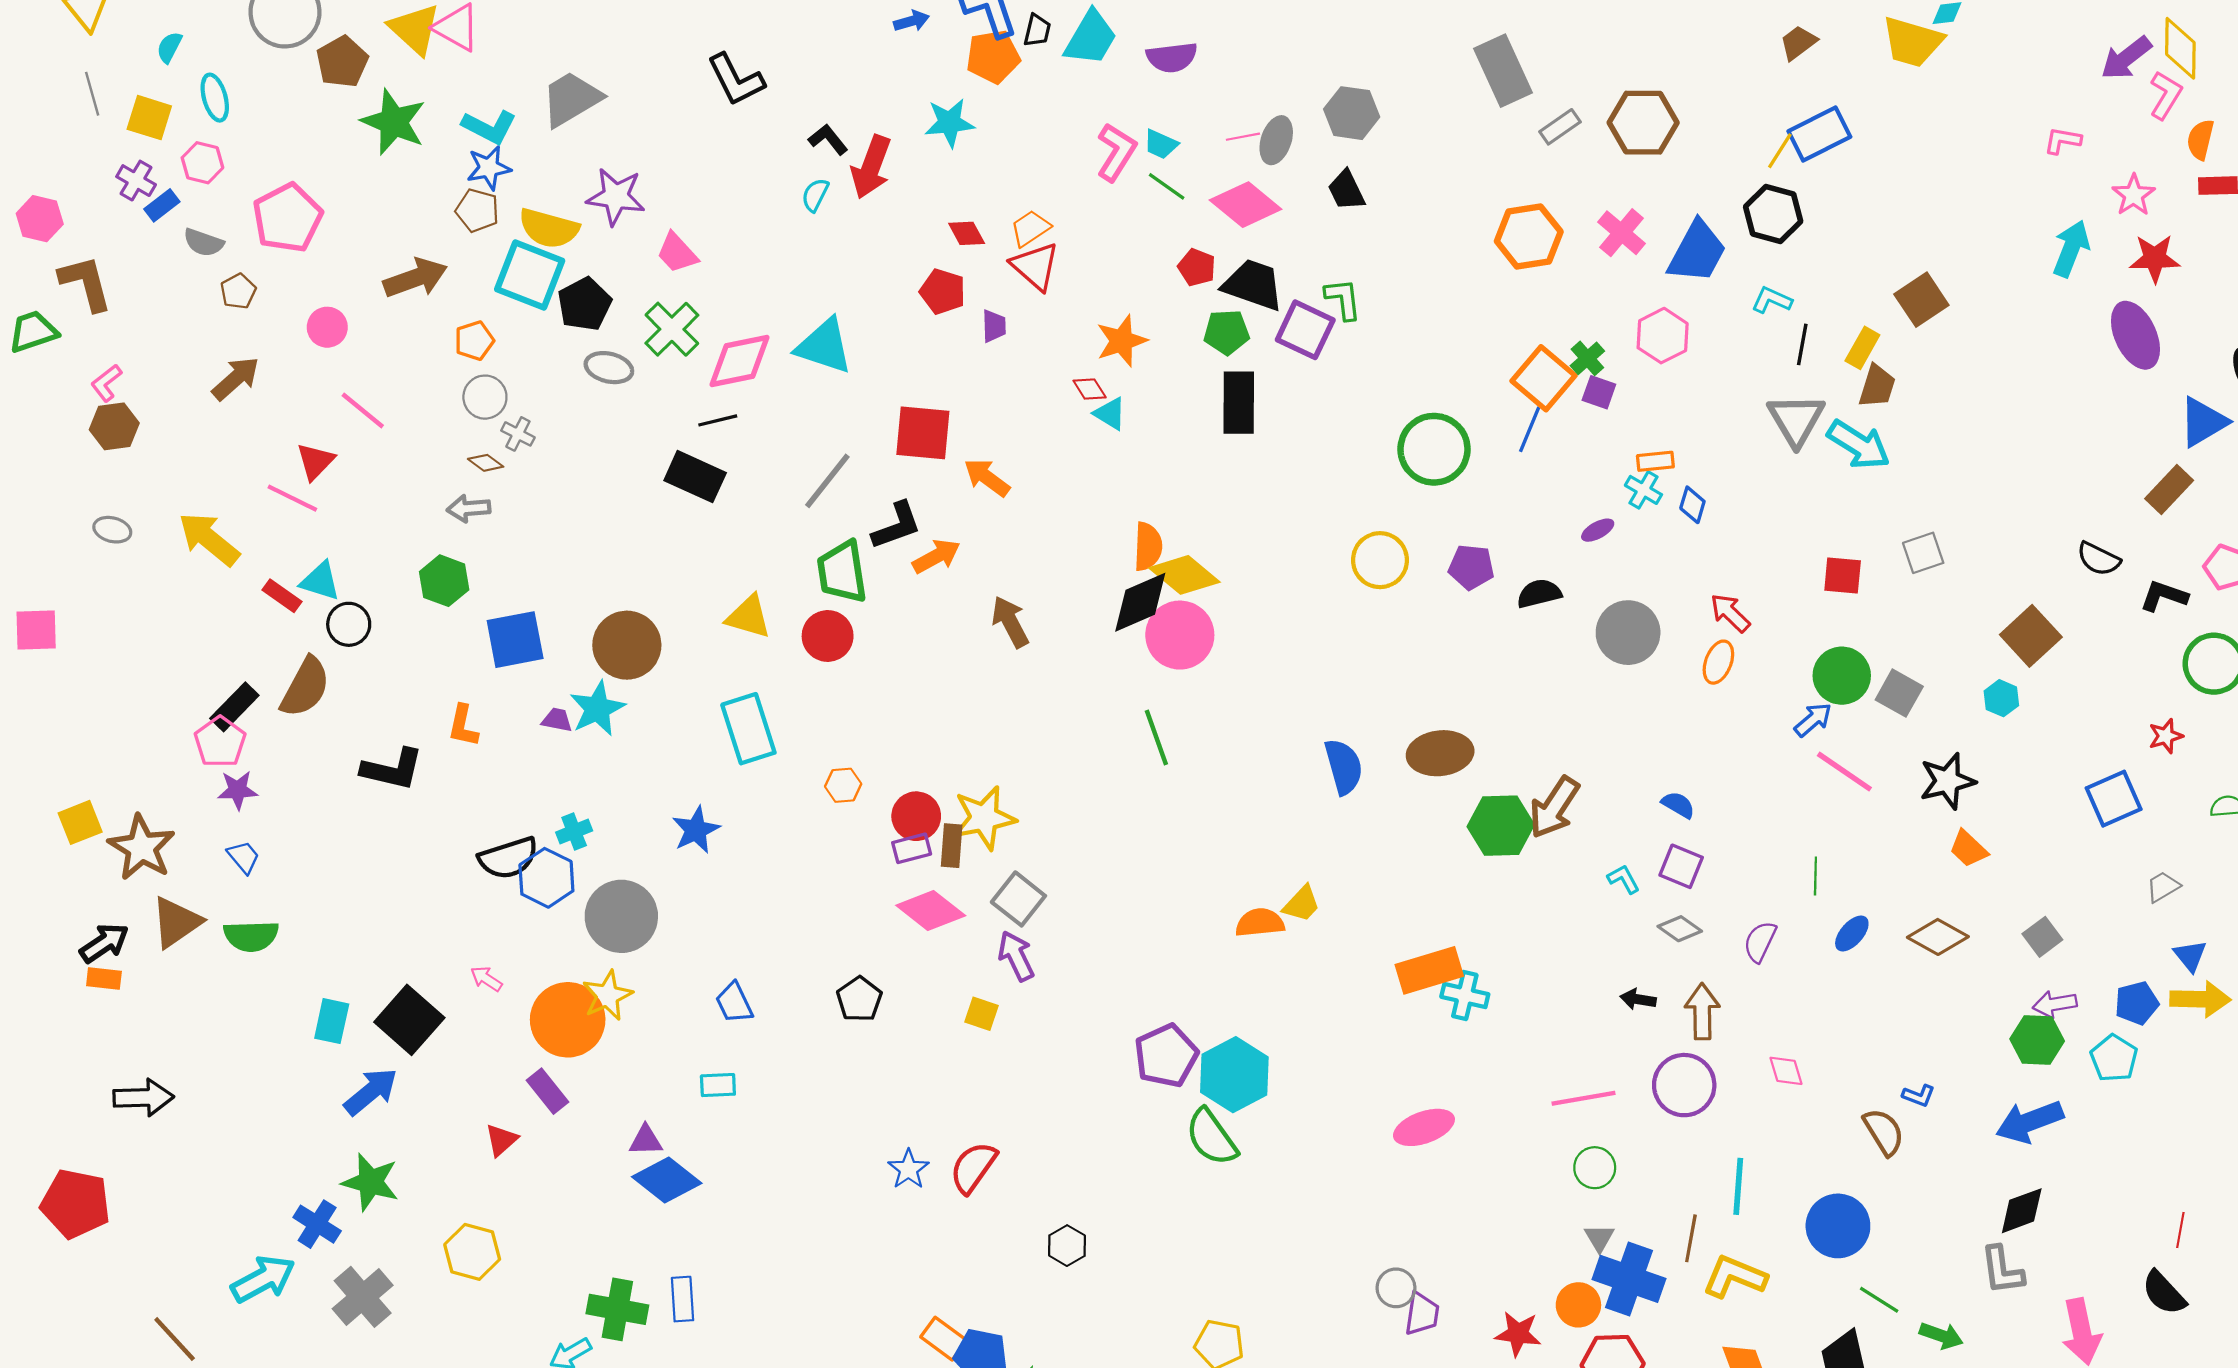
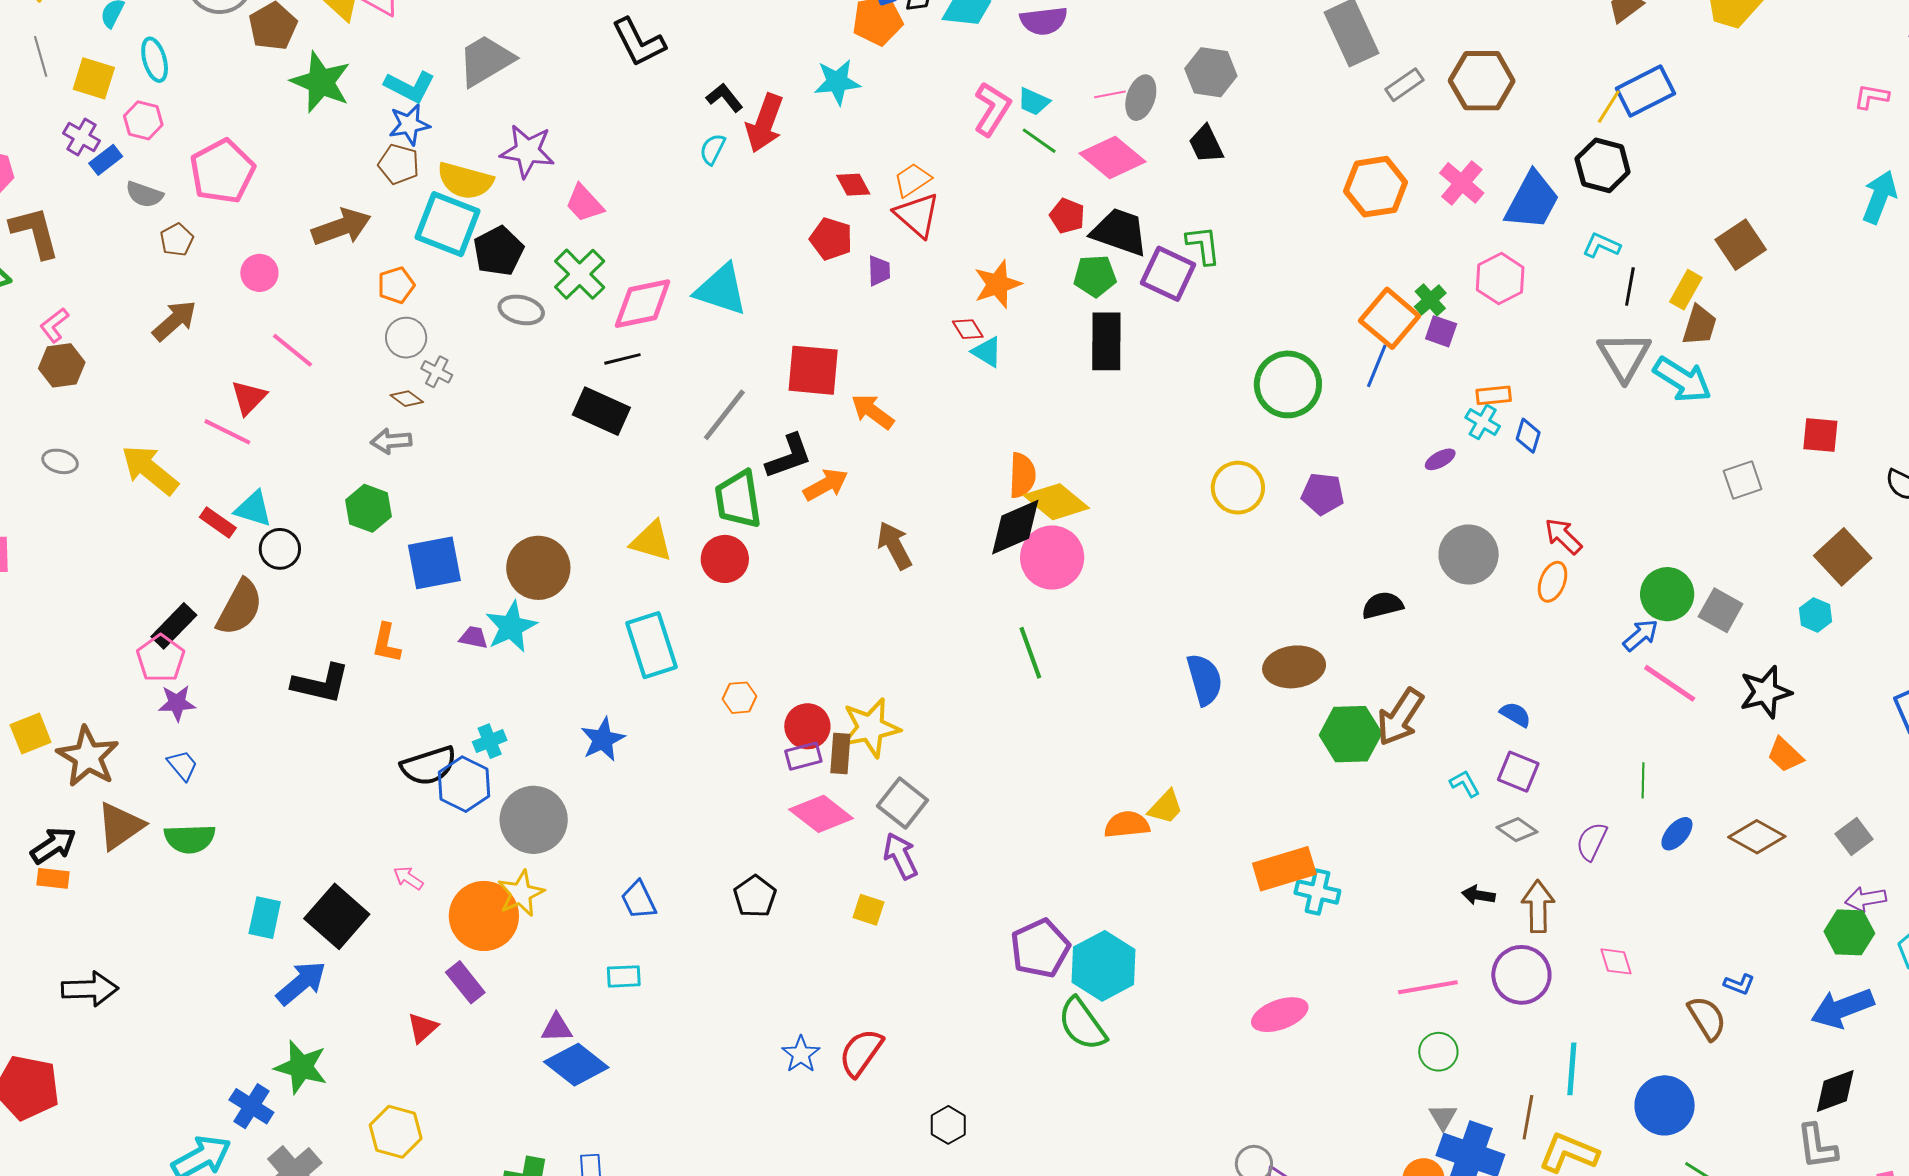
red square: (1843, 575) -> (1820, 435), moved
black semicircle: (1539, 593) -> (1383, 605), moved

